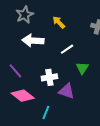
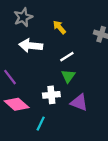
green triangle: (82, 68) -> (68, 76), moved
white cross: (49, 77) -> (51, 95), moved
purple triangle: (67, 91) -> (79, 102), moved

